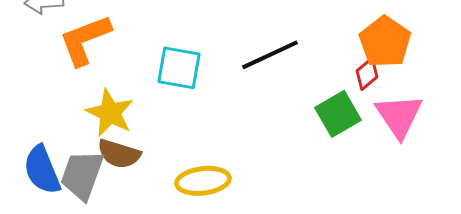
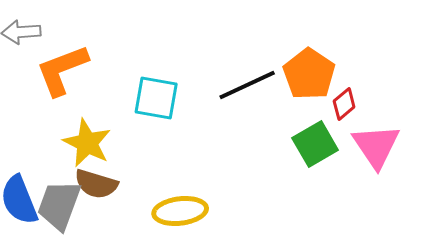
orange pentagon: (385, 42) -> (309, 74), moved

